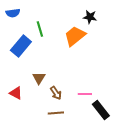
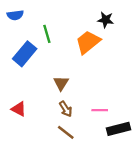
brown triangle: (39, 78) -> (61, 83), moved
black rectangle: (101, 110) -> (118, 129), turned -66
brown line: (56, 113) -> (66, 132), turned 42

